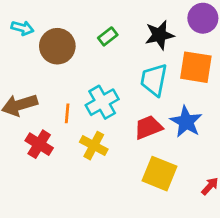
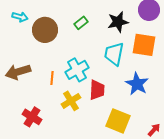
red trapezoid: (148, 127) -> (97, 90), moved, turned 115
red cross: (39, 144) -> (32, 117), moved
yellow cross: (94, 146) -> (71, 101), turned 30

